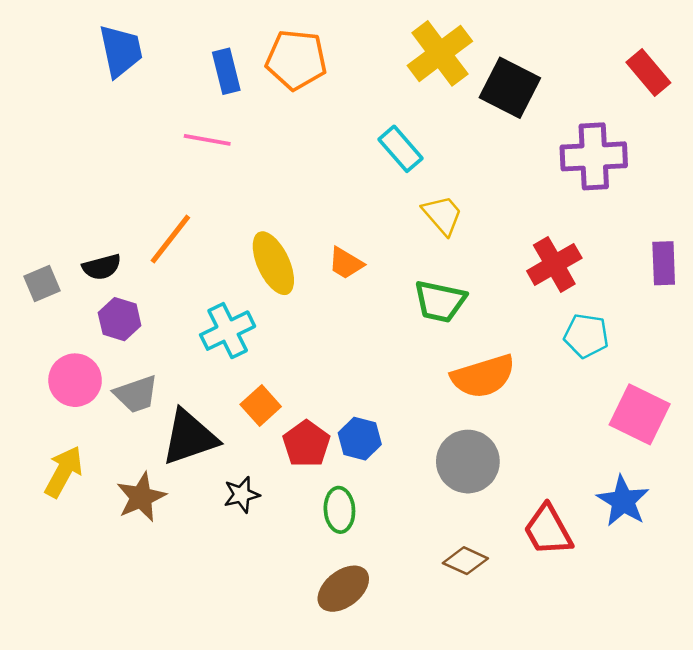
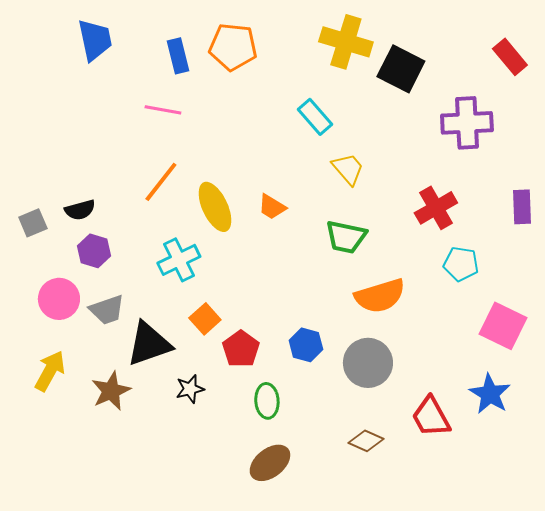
yellow cross: (440, 53) -> (346, 42), turned -36
orange line: (170, 239) -> (161, 182), moved
blue hexagon: (360, 439) -> (306, 345), moved

